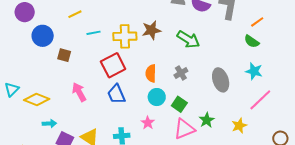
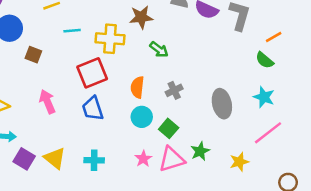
brown star: (151, 30) -> (141, 17), moved
green arrow: (188, 39) -> (159, 50), moved, size x0.7
pink star: (148, 123) -> (143, 159), moved

